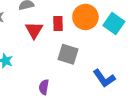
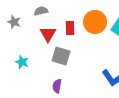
gray square: (68, 54) -> (61, 56), moved

